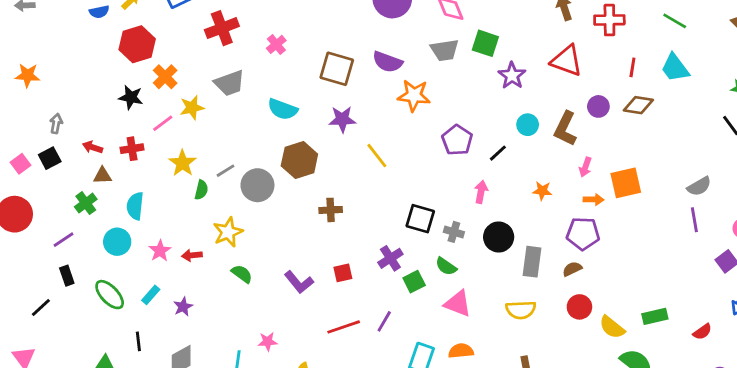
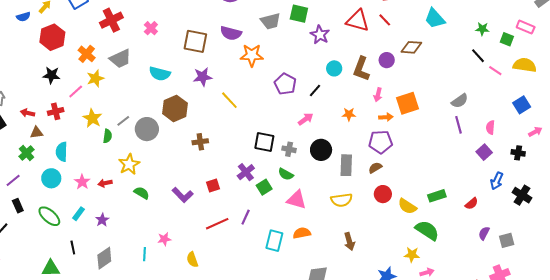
red line: (632, 67) -> (385, 20), moved, turned -48
orange cross: (165, 77) -> (87, 54), moved
purple circle: (598, 106) -> (387, 60), moved
pink arrow: (481, 192) -> (306, 119), turned 49

